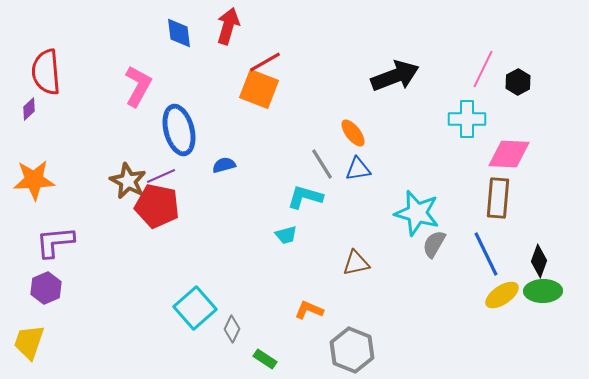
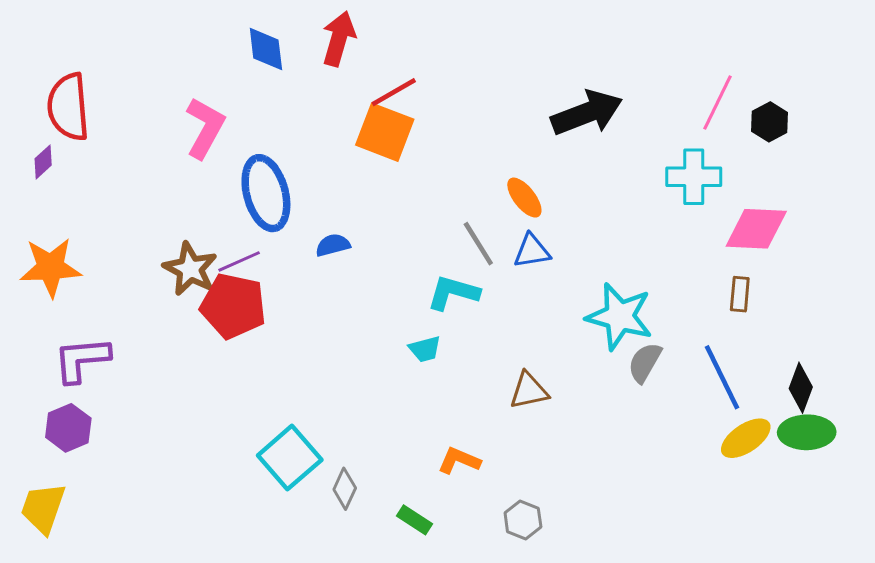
brown rectangle: (498, 198) -> (740, 294), size x0.6
gray hexagon: (352, 350) -> (523, 520), size x0.6
green rectangle: (265, 359) -> (414, 520), moved

